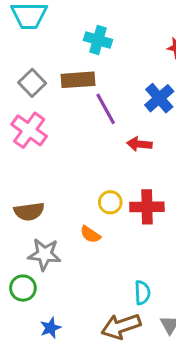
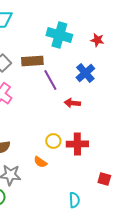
cyan cross: (98, 40) -> (59, 35), moved, size x1.4

